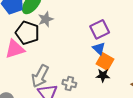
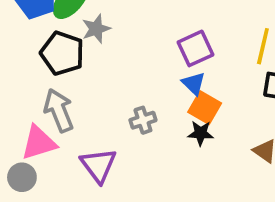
pink triangle: (15, 49) -> (39, 143), moved
gray arrow: (40, 76) -> (59, 110), moved, turned 130
gray cross: (69, 84) -> (143, 120), moved, turned -32

